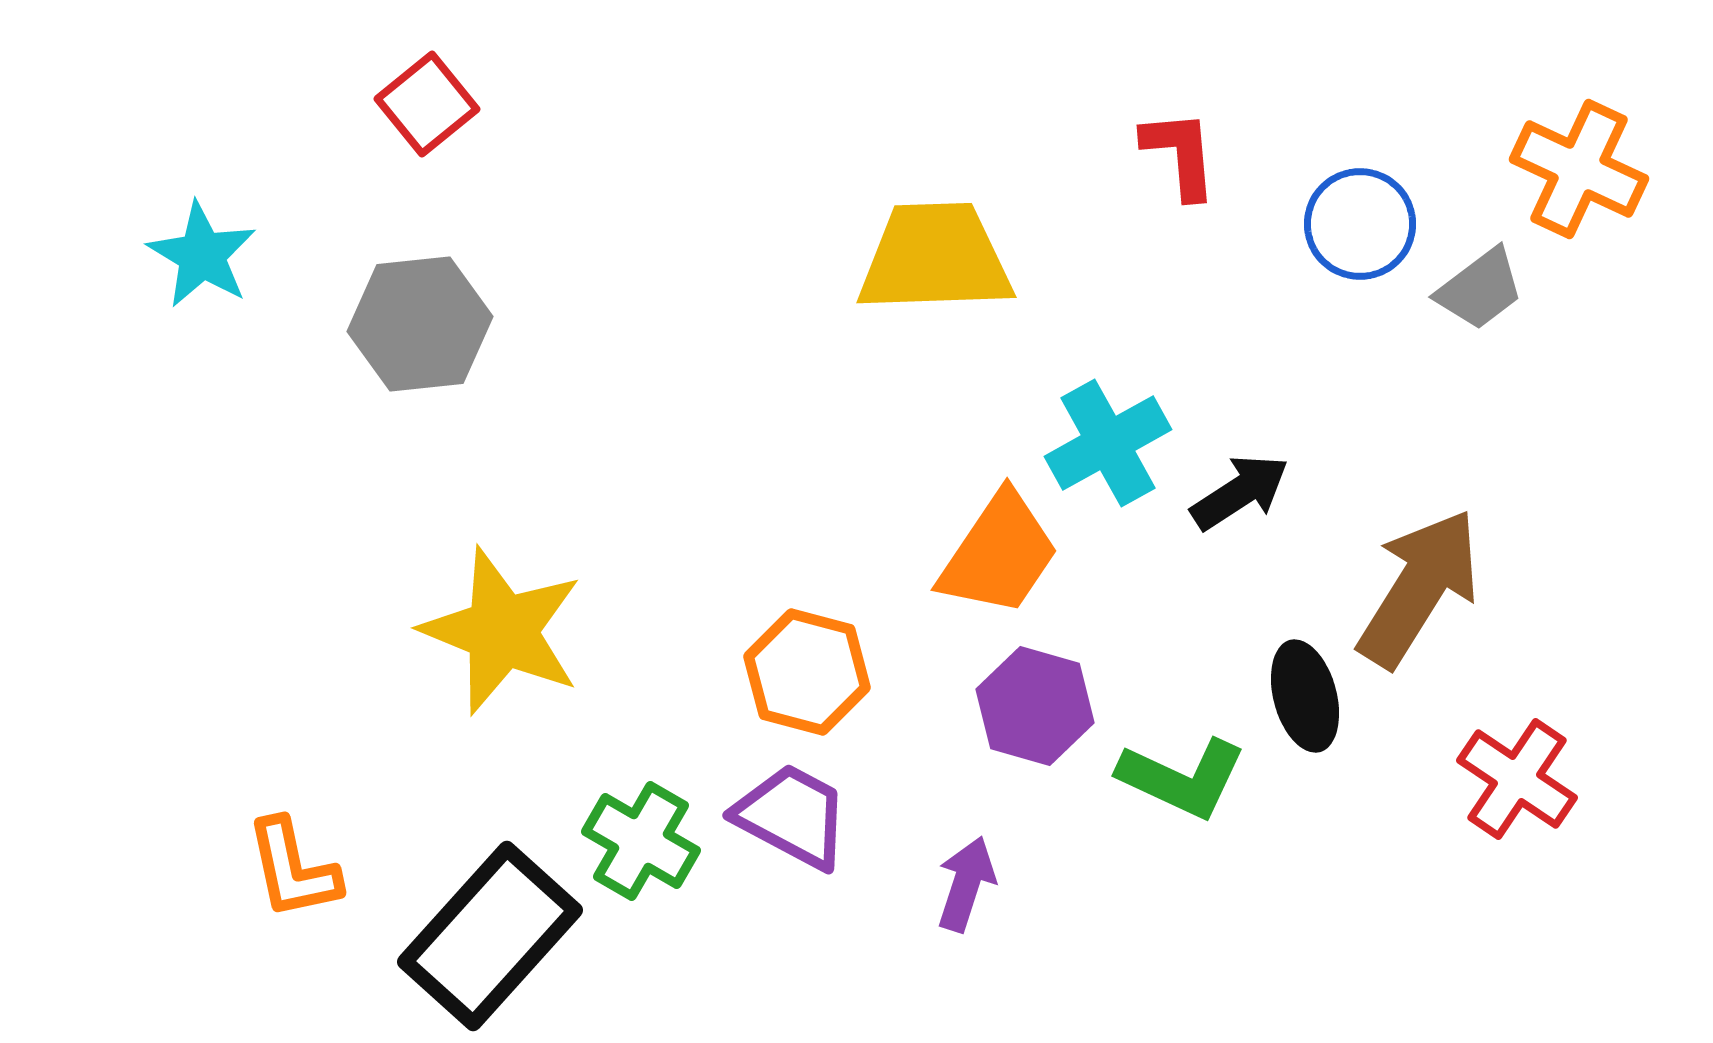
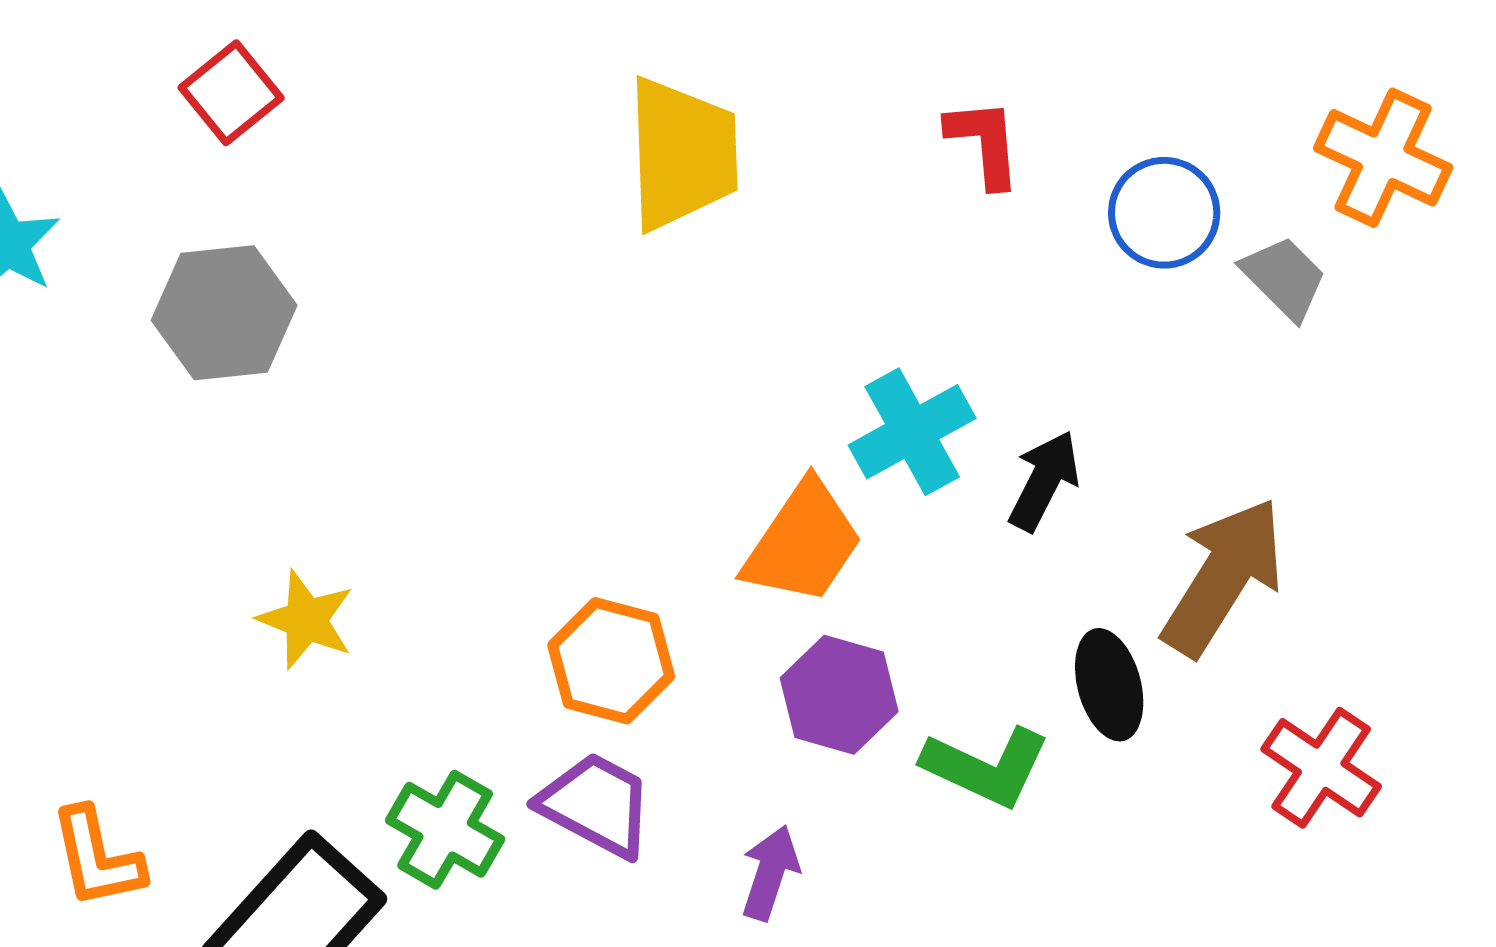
yellow trapezoid: (935, 258) -> (682, 154), moved, turned 90
gray trapezoid: (1480, 289) -> (1284, 278), turned -98
black arrow: (1240, 492) -> (1044, 481), turned -30
yellow star: (502, 631) -> (306, 620), size x0.6

